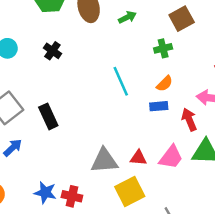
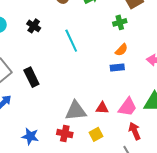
cyan line: (121, 81) -> (71, 41), moved
red arrow: (189, 120) -> (135, 131), moved
yellow square: (130, 192) -> (96, 134), size x0.6
red cross: (72, 196) -> (65, 134), moved

